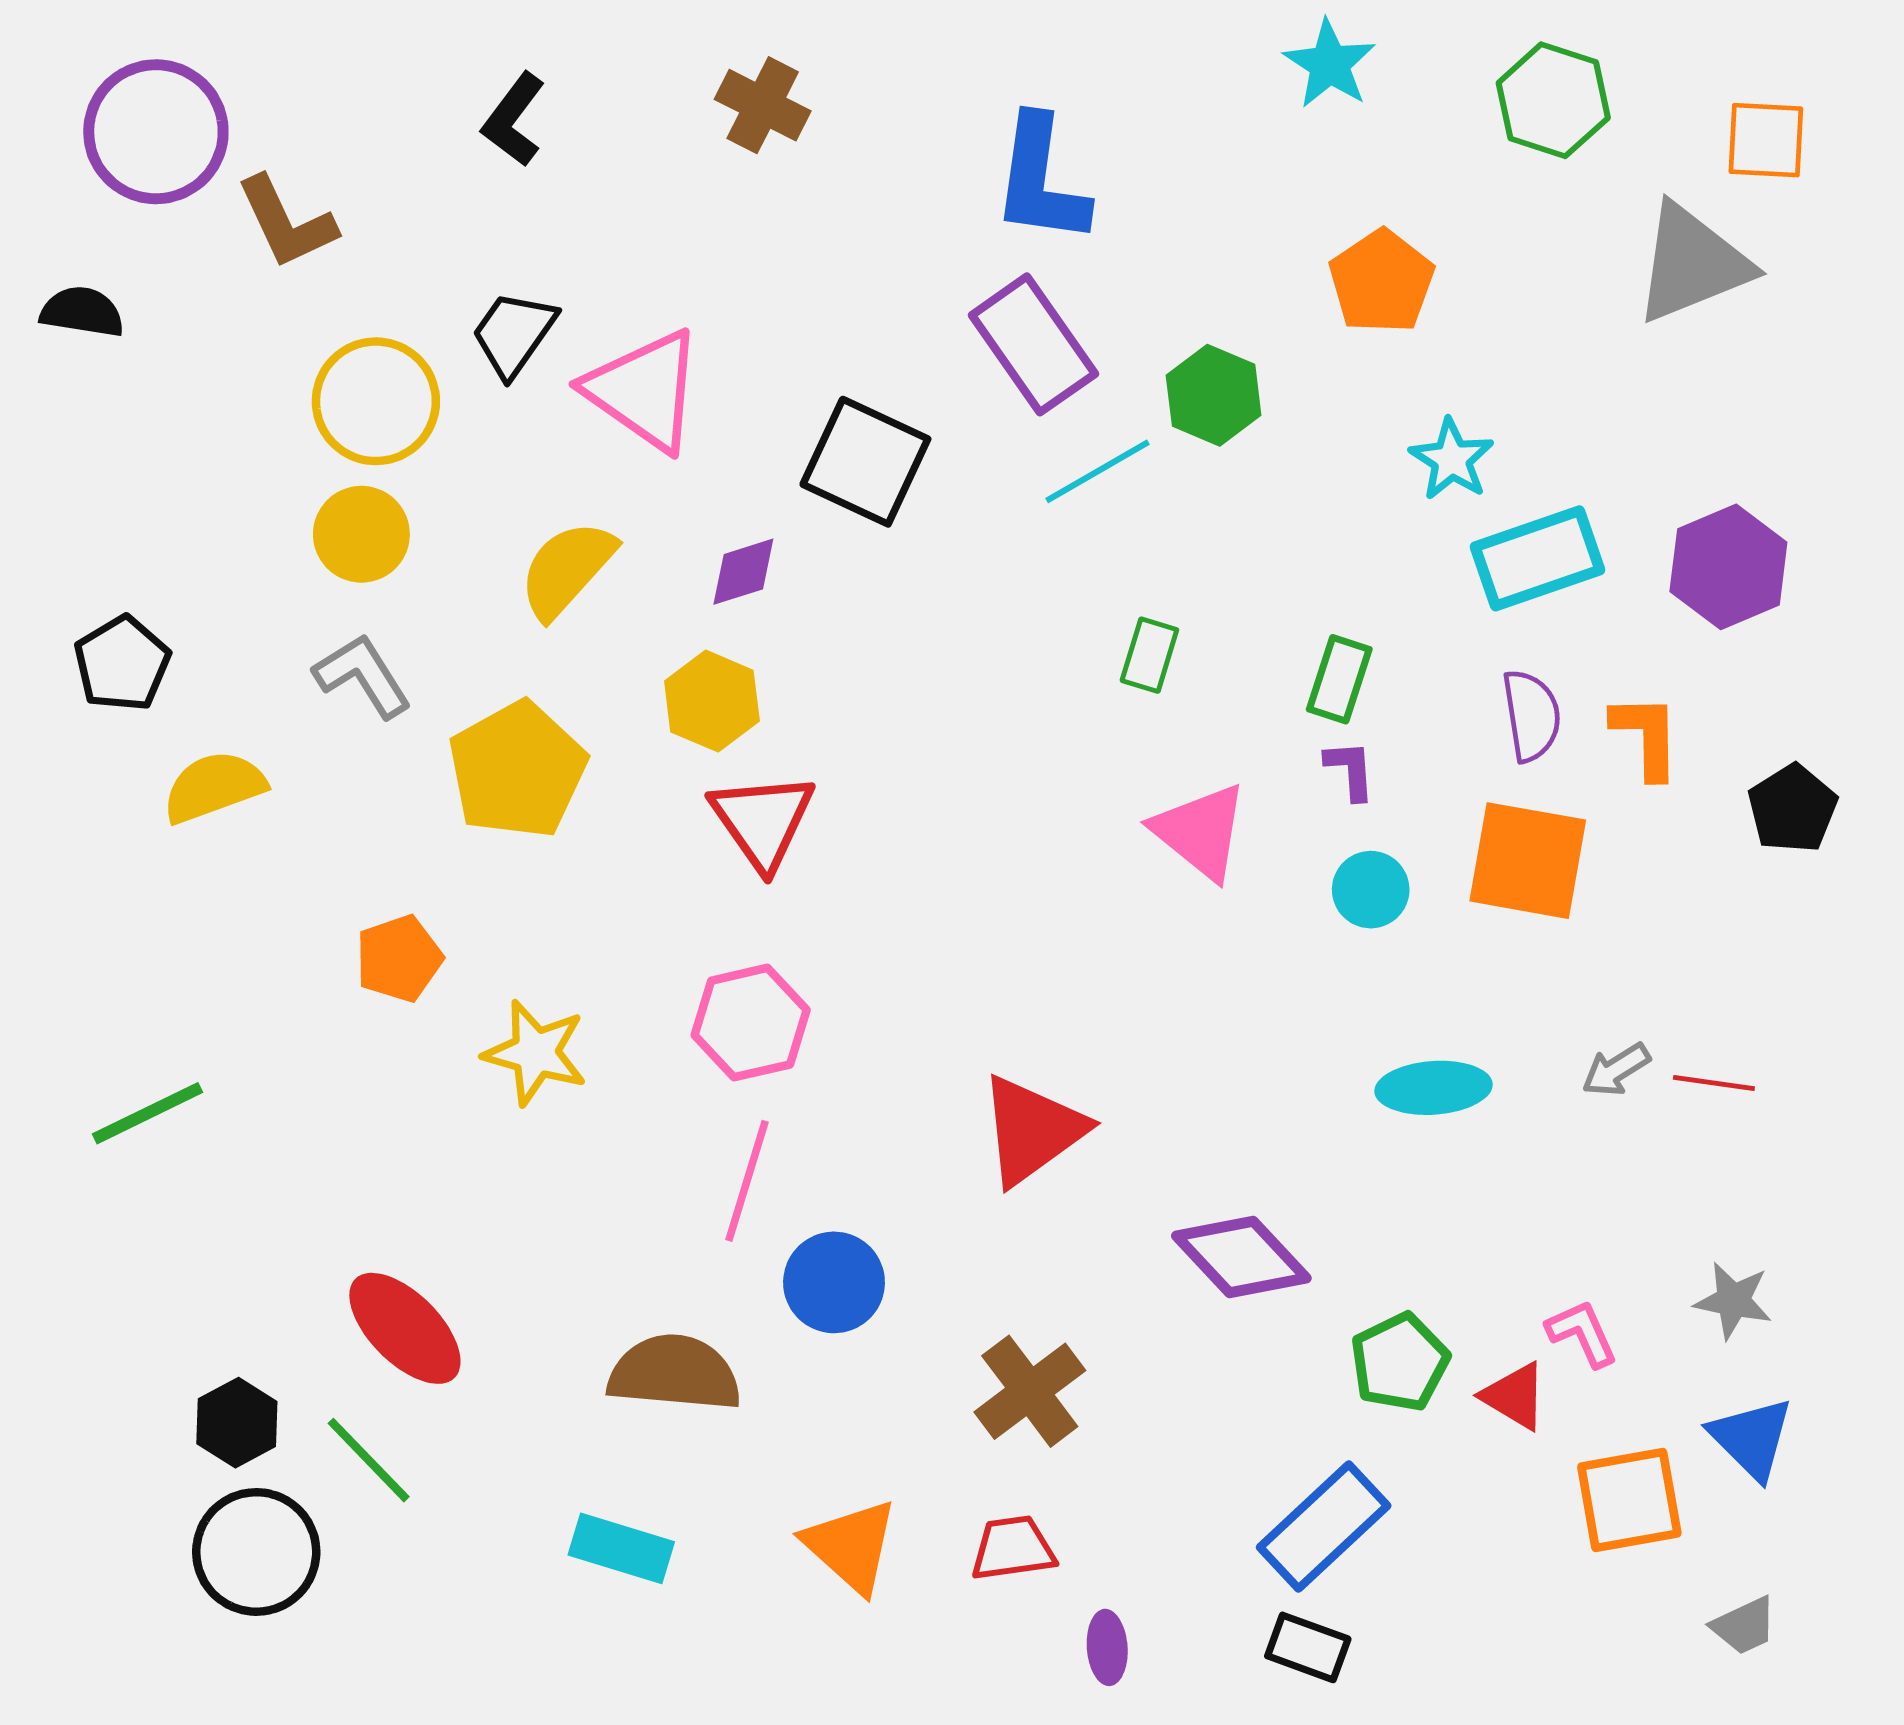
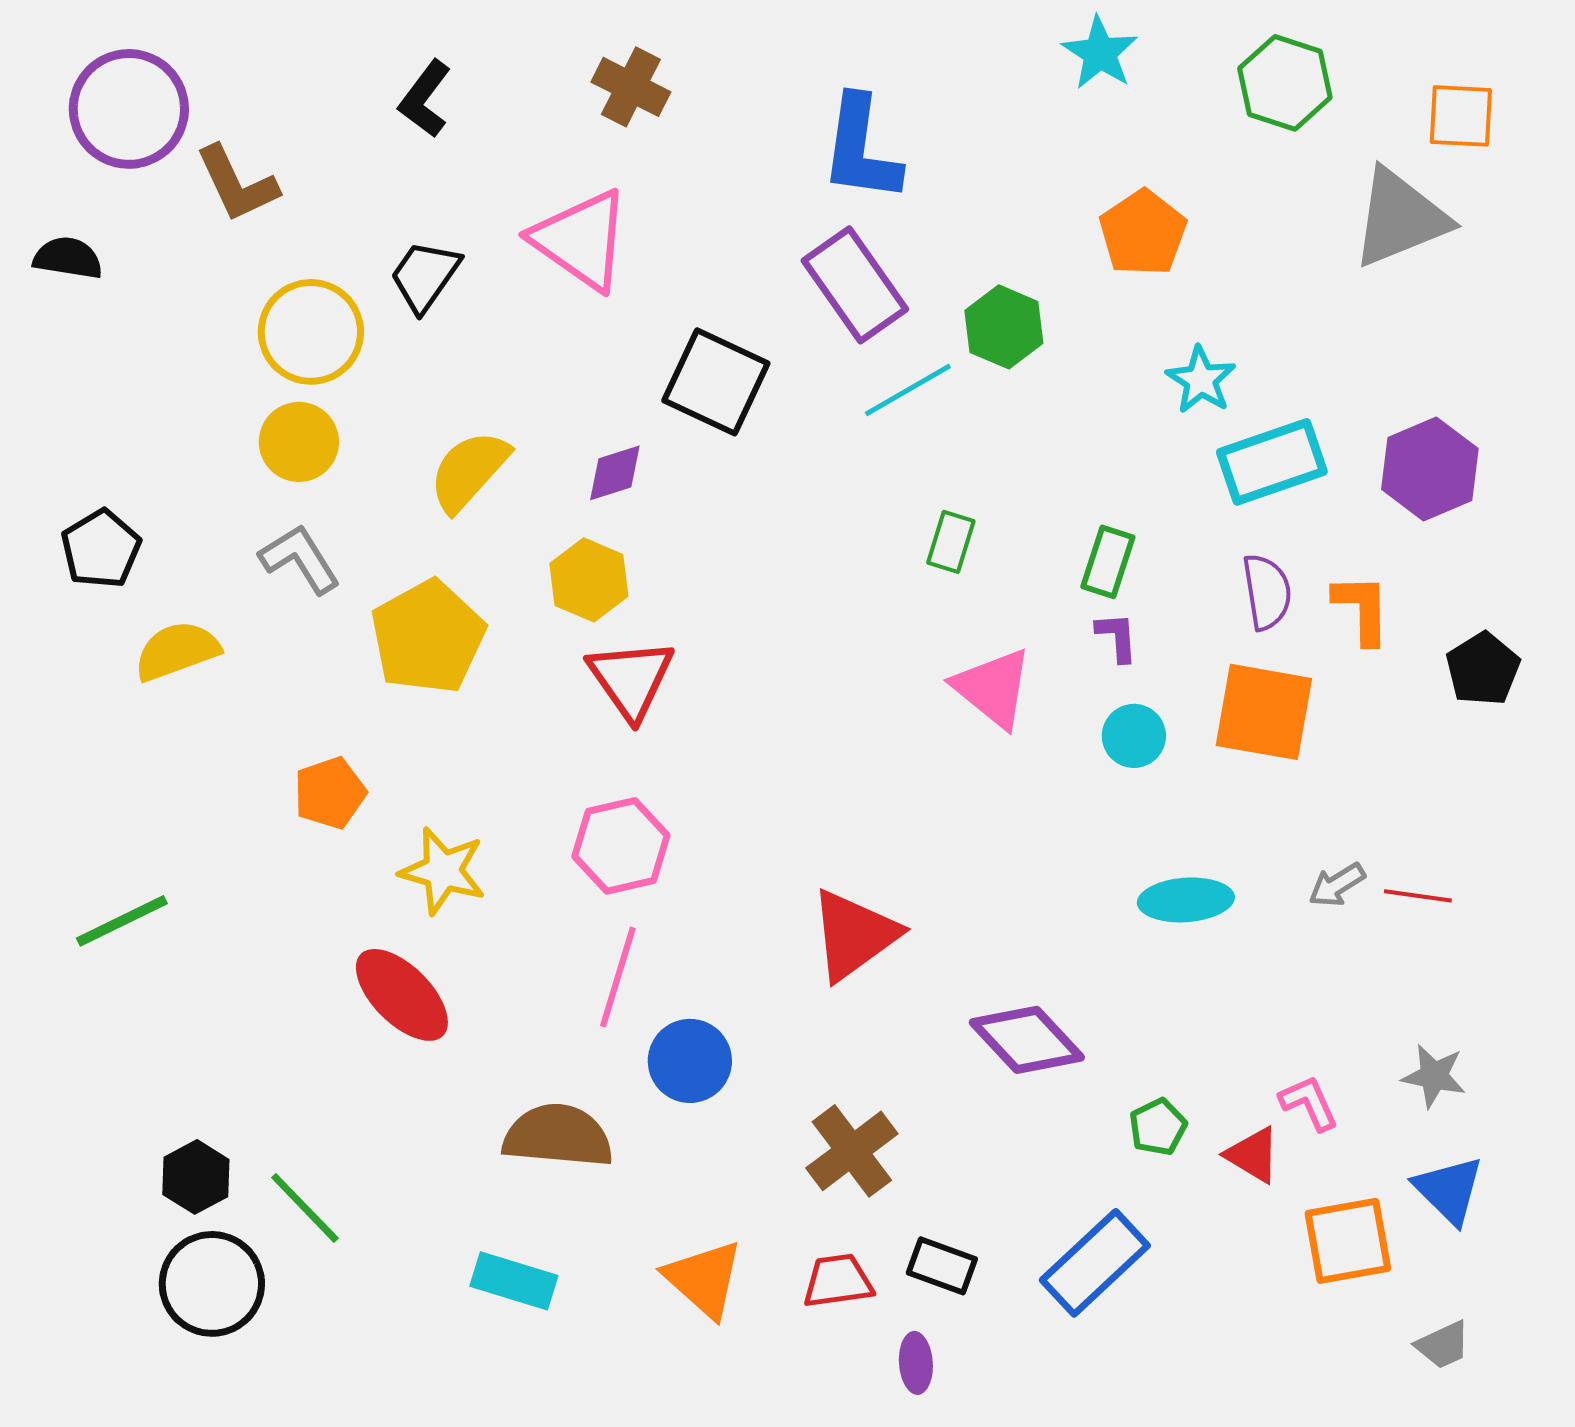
pink triangle: (644, 390) -> (581, 240), moved
red ellipse: (405, 1328) -> (402, 995), moved
green pentagon: (1400, 1362) -> (1158, 1127), size x0.7
black rectangle: (1308, 1647) -> (942, 1266), moved

